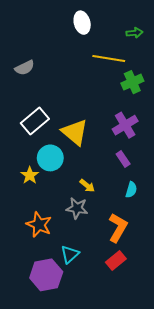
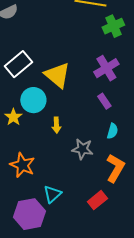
yellow arrow: (87, 186) -> (56, 125), moved, turned 49
gray star: (77, 208) -> (82, 149), moved
orange L-shape: (118, 228) -> (115, 168), moved

